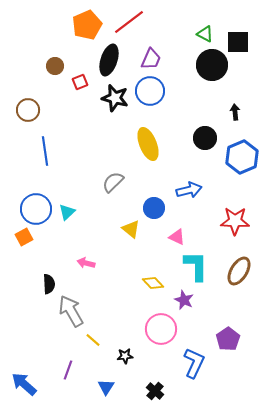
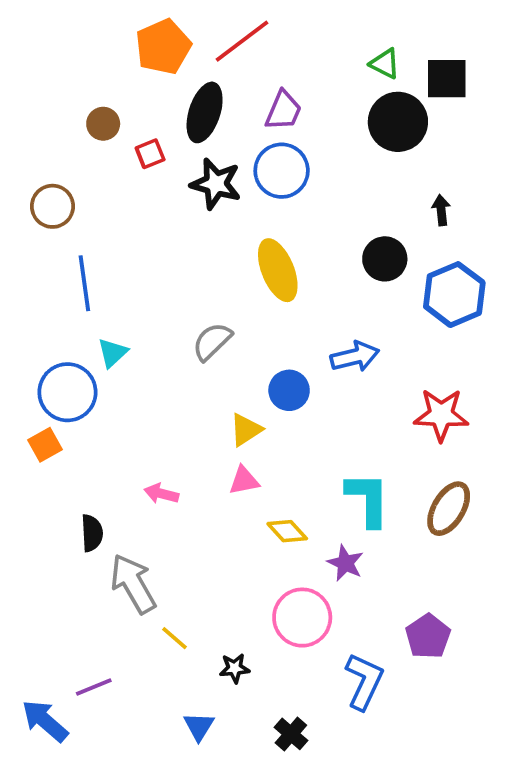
cyan triangle: (67, 212) -> (113, 353), moved
yellow triangle: (131, 229) -> (246, 430), turned 48
pink triangle: (177, 237) -> (244, 480), moved, turned -36
purple line: (68, 370) -> (94, 687), moved, turned 48

